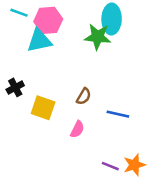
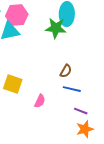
brown semicircle: (84, 96) -> (66, 71), moved
purple line: (110, 166) -> (81, 111), moved

